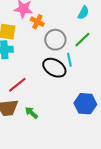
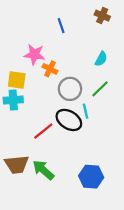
red line: (17, 85) -> (43, 131), moved
blue hexagon: (85, 104) -> (91, 177), moved
green arrow: (31, 113) -> (43, 170), size x1.5

